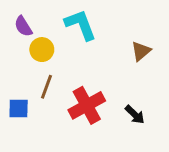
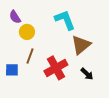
cyan L-shape: (81, 25) -> (65, 20), moved
brown triangle: (141, 51) -> (81, 45), moved, size x1.5

